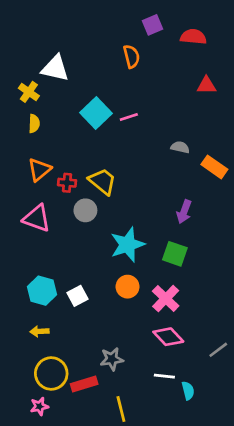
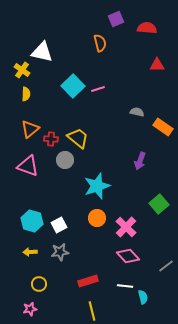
green square: (175, 254) -> (159, 204), moved, turned 30
gray star: (112, 359) -> (60, 252), moved
yellow circle: (51, 373) -> (39, 284), size x0.6
red rectangle: (84, 384) -> (88, 281), moved

